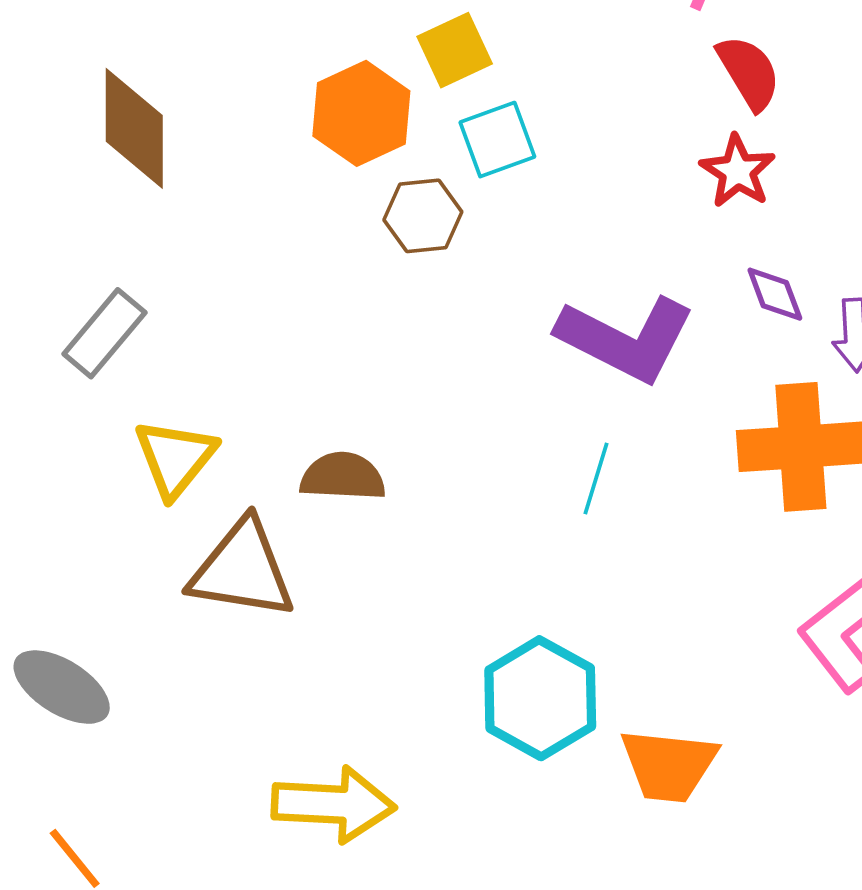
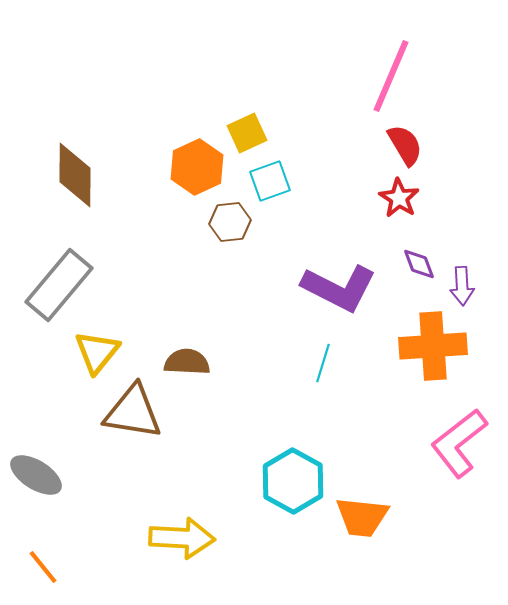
gray rectangle: (104, 333) -> (59, 285), size x1.5

